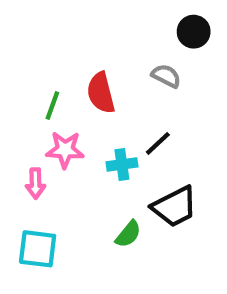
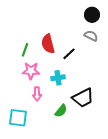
gray semicircle: (166, 76) -> (91, 36), moved
black line: (158, 143) -> (69, 54), moved
pink arrow: (35, 183) -> (37, 94), moved

